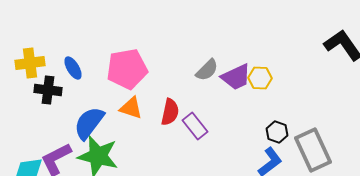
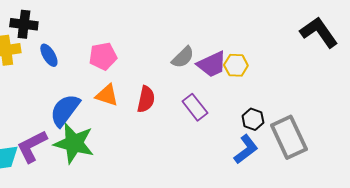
pink pentagon: (127, 69) -> (103, 56), size x0.7
black cross: (48, 90) -> (24, 24), moved
purple rectangle: (195, 126) -> (195, 107), moved

